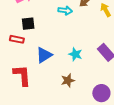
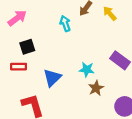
cyan arrow: (65, 10) -> (65, 24), turned -104
brown star: (68, 80) -> (96, 88), moved

